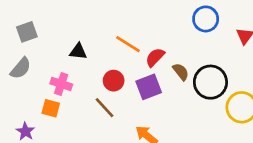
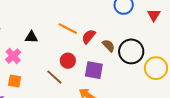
red circle: (114, 81) -> (68, 61), moved
pink cross: (61, 84) -> (13, 56), moved, turned 35
purple square: (149, 87) -> (94, 70), moved, turned 36

